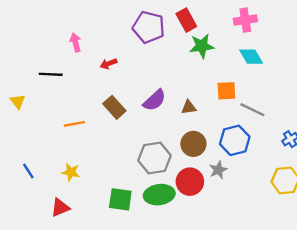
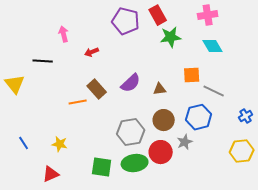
yellow triangle: (18, 101) -> (15, 84), size x1.5
orange line: (74, 124) -> (78, 102), moved

